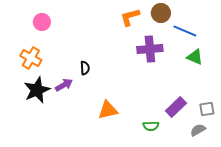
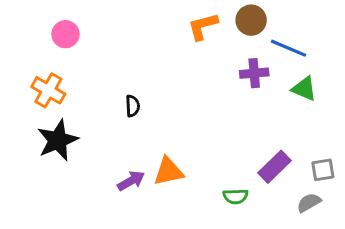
purple cross: (150, 49) -> (254, 73), moved, size x0.7
purple arrow: (64, 85) -> (131, 181), moved

